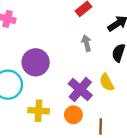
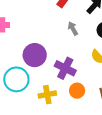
purple cross: (80, 90) -> (65, 68), moved

